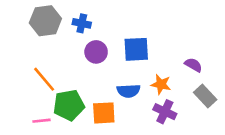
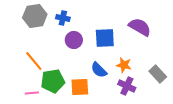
purple semicircle: (193, 65) -> (140, 27), moved, size x1.6
blue semicircle: (129, 91) -> (99, 70), turned 48

